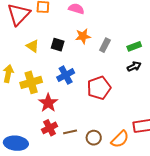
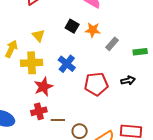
black square: (58, 45) -> (72, 26), moved
yellow triangle: (33, 46) -> (38, 36), moved
black arrow: (134, 66) -> (128, 80), moved
blue cross: (66, 75) -> (67, 64), turned -36

